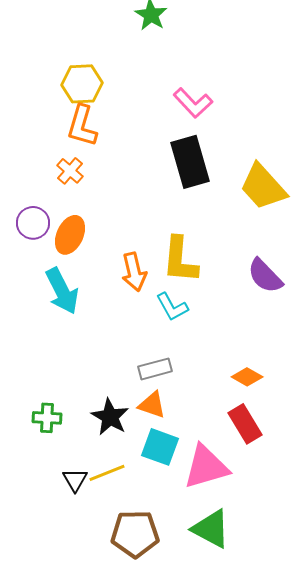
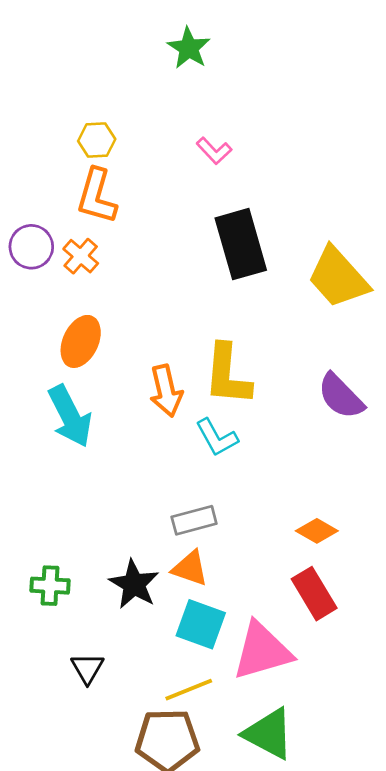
yellow hexagon: (82, 84) -> (97, 140), size x0.7
pink L-shape: (193, 103) -> (214, 151), moved, size x0.7
purple circle: (33, 223) -> (31, 247), moved
yellow line: (107, 473) -> (189, 690), moved

